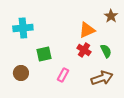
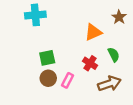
cyan cross: (23, 28) -> (35, 15), moved
red cross: (84, 50) -> (90, 63), moved
brown circle: (21, 73) -> (48, 78), moved

